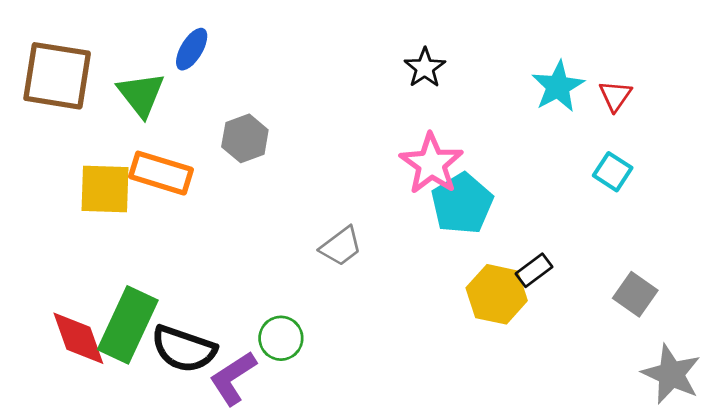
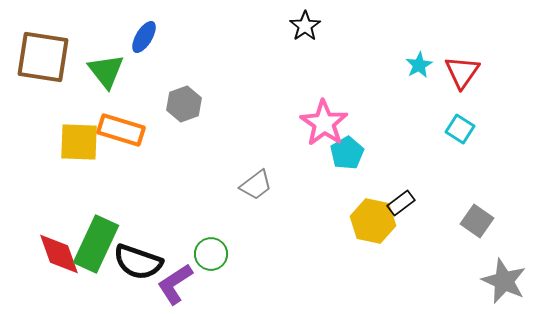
black star: (425, 68) -> (305, 26), moved
cyan star: (558, 86) -> (419, 65), size x0.7
red triangle: (615, 96) -> (462, 72), size x1.4
cyan pentagon: (462, 204) -> (347, 153), size x0.7

